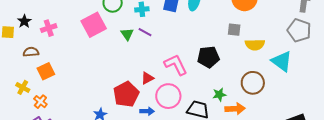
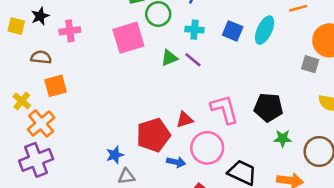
gray square: (234, 30) -> (310, 64), moved
green triangle: (127, 34) -> (169, 58), turned 32
green star: (219, 95) -> (283, 138), moved
orange cross: (40, 102) -> (41, 123), size x1.5

